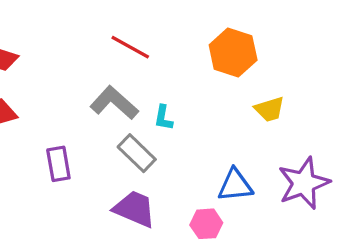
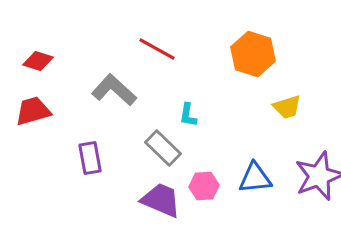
gray L-shape: (114, 103) -> (114, 90), moved
pink hexagon: (206, 224) -> (204, 186), moved

